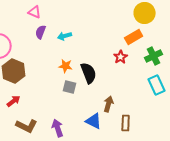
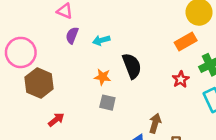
red star: (121, 57) -> (181, 79), moved
black semicircle: (89, 73) -> (132, 66), moved
red arrow: (14, 101) -> (56, 120), moved

